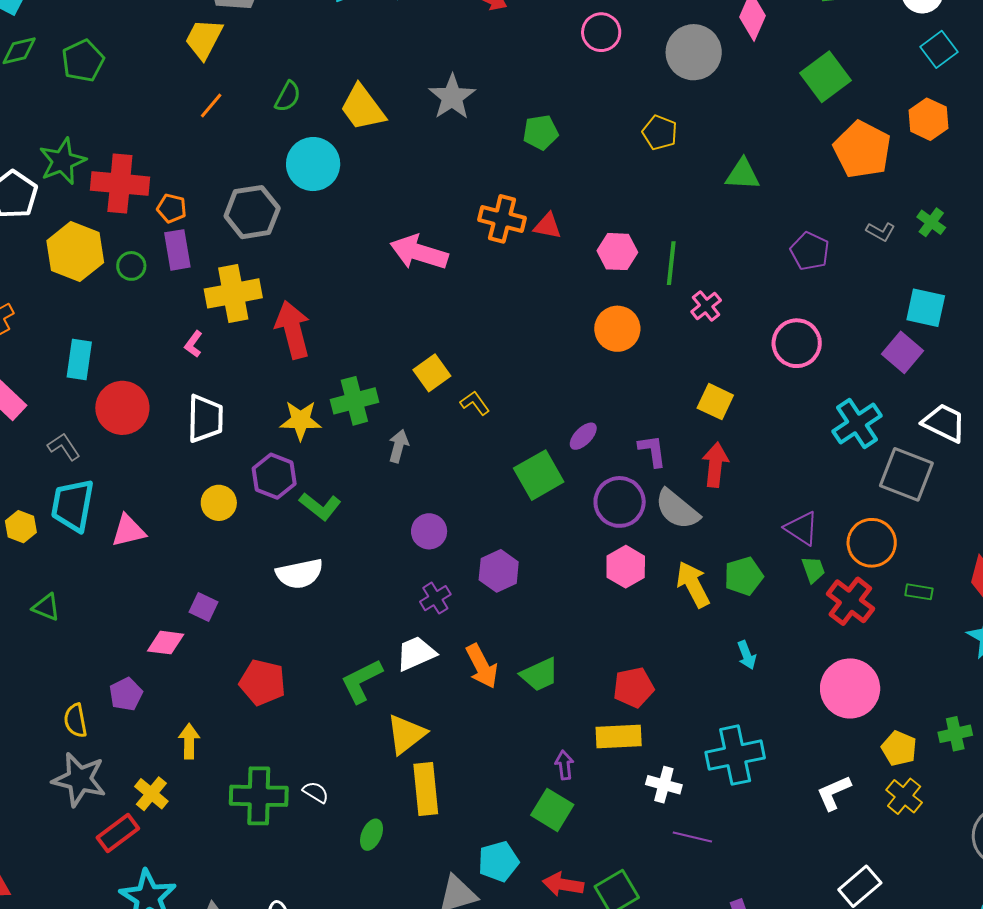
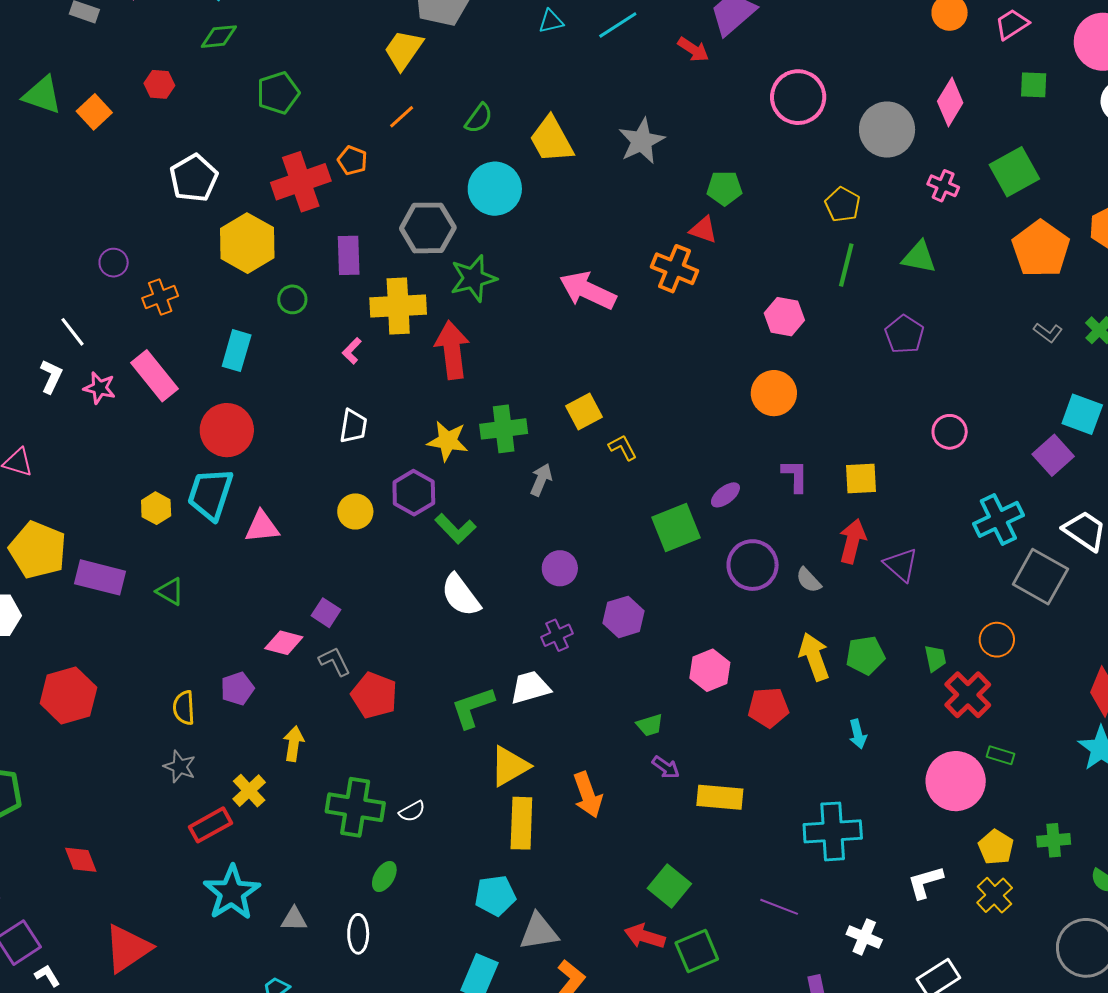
pink circle: (601, 32) -> (798, 97), size x1.4
green pentagon: (83, 61) -> (278, 93), moved
green star: (62, 161) -> (473, 278), moved
red cross: (120, 184) -> (301, 182), turned -32
orange pentagon: (172, 208) -> (352, 160), moved
red triangle: (548, 226) -> (703, 230), moved
purple pentagon: (810, 251) -> (904, 334), moved
green line: (671, 263) -> (846, 265), moved
green circle: (131, 266) -> (292, 299), moved
pink cross: (706, 306) -> (943, 186), moved, turned -36
pink circle: (797, 343) -> (950, 432), size x0.7
yellow square: (715, 402) -> (861, 479), turned -36
red circle: (122, 408) -> (227, 430), moved
white trapezoid: (205, 419) -> (353, 426), size x0.7
gray L-shape: (64, 447) -> (335, 661), moved
purple L-shape: (652, 451) -> (795, 476), moved
gray semicircle: (677, 509) -> (809, 580), size x0.6
purple triangle: (802, 528) -> (901, 565), moved
orange circle: (872, 543) -> (997, 640), size x0.7
pink hexagon: (626, 567) -> (710, 670), moved
white semicircle: (300, 574) -> (461, 595), moved, turned 57
green rectangle: (919, 592) -> (1001, 755), moved
orange arrow: (482, 666) -> (588, 795), moved
green trapezoid: (540, 674) -> (650, 725), size x0.7
red pentagon: (634, 687) -> (768, 708), moved
purple arrow: (564, 765) -> (666, 767), moved, turned 124
gray star: (79, 779) -> (180, 767), size x0.6
white cross: (664, 785) -> (864, 937), moved
white semicircle: (316, 792) -> (412, 811), turned 112
green square: (552, 810) -> (669, 886), moved
green ellipse: (371, 835) -> (384, 877), moved
cyan pentagon: (498, 862) -> (495, 895), moved

